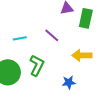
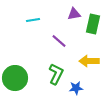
cyan line: (20, 38) -> (33, 20), moved
green L-shape: (37, 65) -> (56, 74), moved

